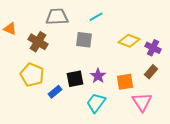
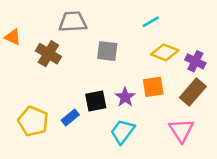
cyan line: (96, 17) -> (151, 22), moved
brown rectangle: (151, 72) -> (193, 92), size x1.5
yellow pentagon: (32, 75) -> (33, 121), moved
orange square: (125, 82) -> (153, 87), moved

